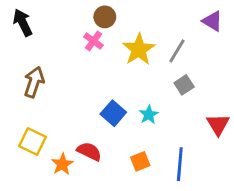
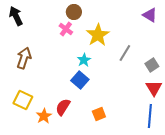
gray line: (177, 51) -> (125, 53), moved
gray square: (184, 85) -> (152, 65), moved
cyan star: (149, 115) -> (84, 60), moved
red semicircle: (89, 151) -> (63, 107), turned -84
blue line: (180, 164) -> (150, 116), moved

